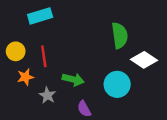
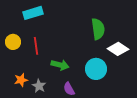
orange star: (25, 77) -> (21, 80), moved
gray star: (47, 95) -> (39, 86), moved

